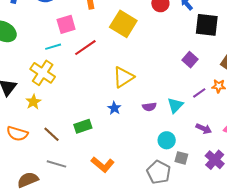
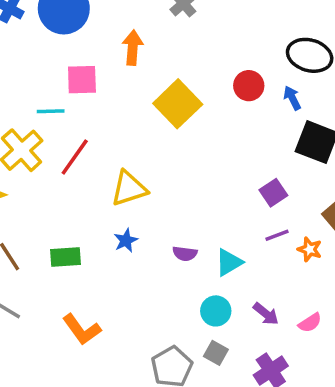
red line: (85, 48) -> (75, 157), moved, turned -35
yellow triangle: (123, 77) -> (129, 189), moved
purple line: (199, 93) -> (277, 235), moved
cyan circle: (167, 140) -> (216, 311), moved

